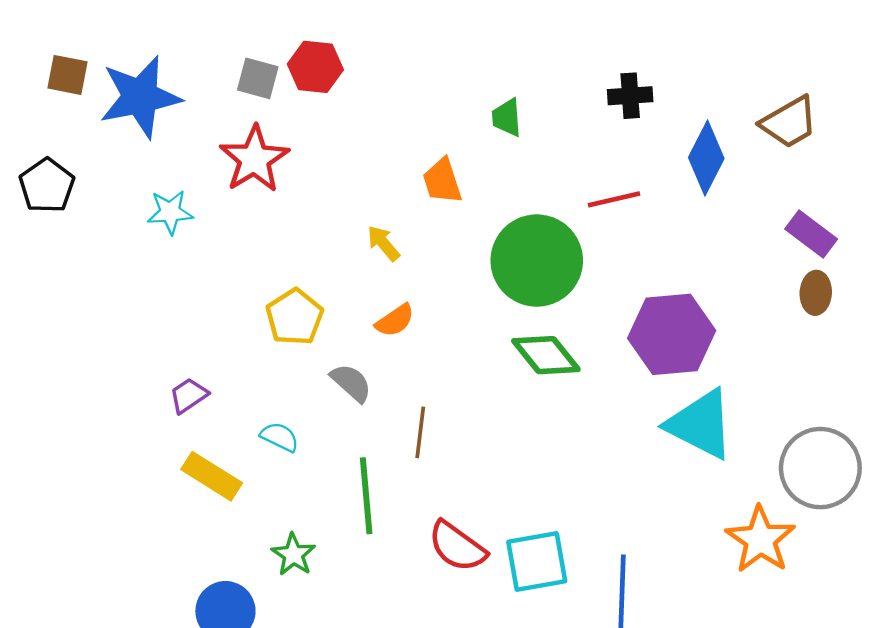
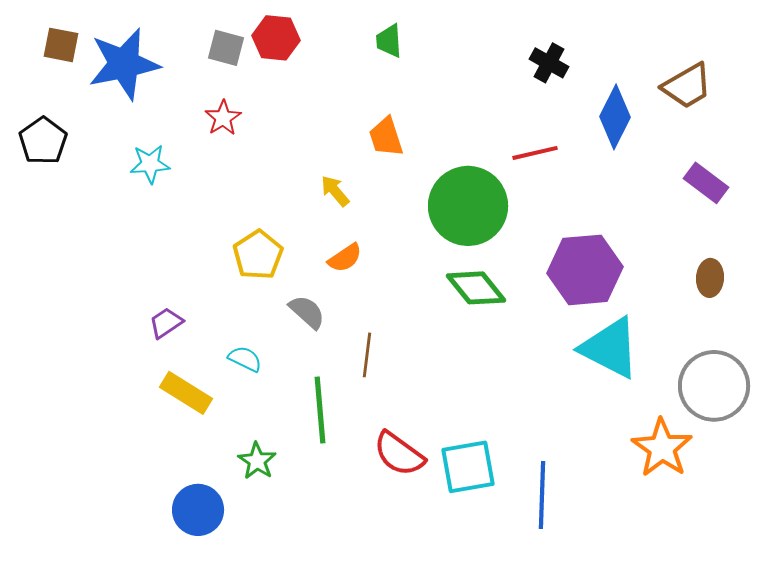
black cross: (630, 96) -> (549, 63), turned 33
green trapezoid: (507, 118) -> (389, 41), moved
red star: (254, 159) -> (223, 118), size x0.6
brown ellipse: (816, 293) -> (710, 278), moved

